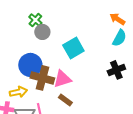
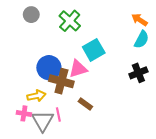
green cross: (35, 20) -> (70, 21), moved, size x1.5
gray circle: (42, 32) -> (31, 15), moved
pink triangle: (62, 79) -> (78, 69), moved

